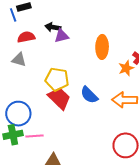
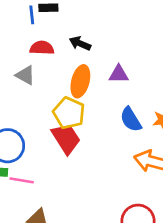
purple triangle: (62, 36) -> (119, 74), moved
orange ellipse: (102, 47) -> (80, 81), moved
blue semicircle: (89, 95) -> (131, 119), moved

